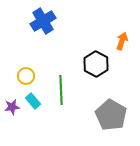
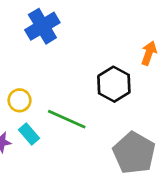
green line: (61, 90) -> (67, 119), turned -64

